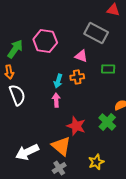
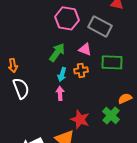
pink hexagon: (45, 41) -> (67, 18), moved
green arrow: (15, 49) -> (57, 52), moved
green rectangle: (108, 69) -> (112, 62), size x1.5

